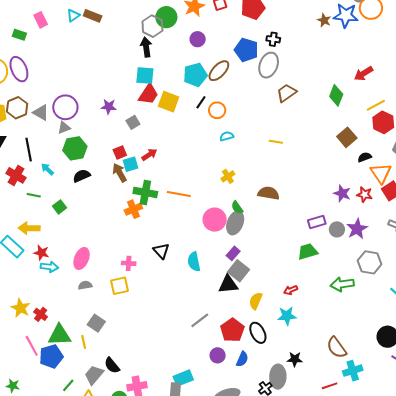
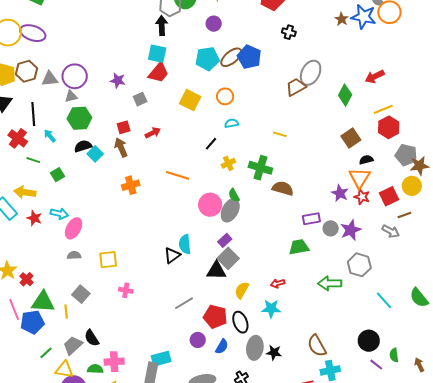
blue pentagon: (246, 50) -> (249, 57), moved
gray ellipse: (269, 65) -> (311, 73), moved
purple ellipse: (19, 69) -> (33, 33), turned -55
yellow square: (169, 102) -> (190, 100), moved
black line: (201, 102) -> (211, 144), moved
gray triangle: (41, 113) -> (50, 79), turned -42
cyan square: (130, 164) -> (95, 154), moved, turned -35
orange triangle: (381, 173) -> (360, 178), moved
green cross: (145, 192) -> (260, 168), moved
brown semicircle: (269, 193) -> (283, 188), moved
black triangle: (161, 251) -> (172, 255), moved, turned 30
pink cross: (129, 263) -> (126, 290), moved
cyan arrow: (49, 267) -> (59, 214), moved
red pentagon: (232, 330) -> (215, 317), turned -30
gray ellipse: (278, 377) -> (255, 348), moved

